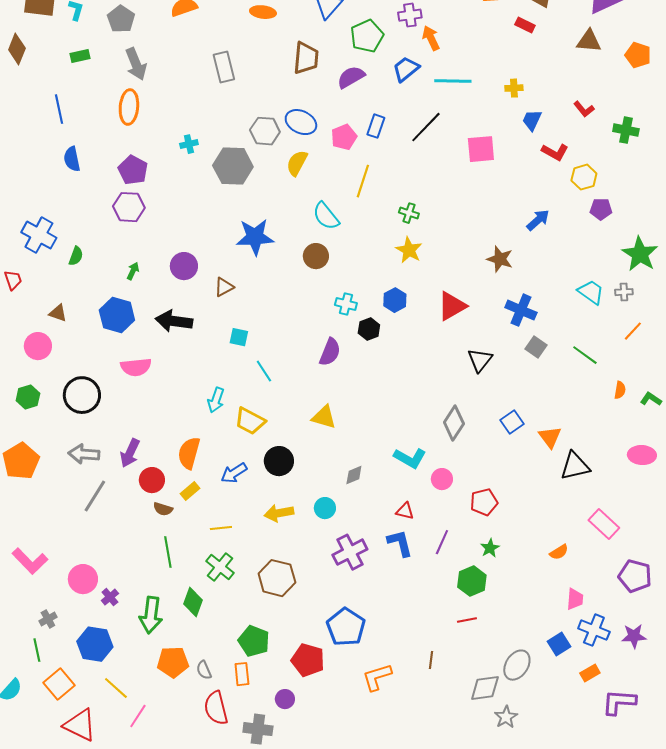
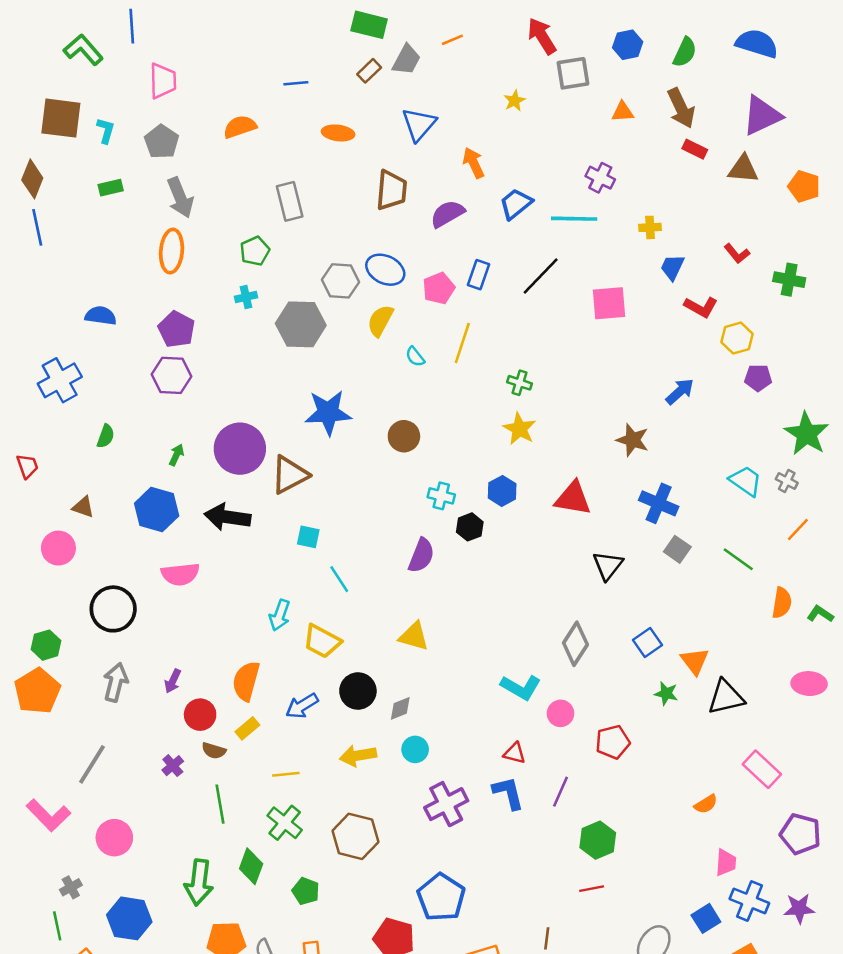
purple cross: (410, 15) -> (600, 178), moved, turned 35
red rectangle: (525, 25) -> (695, 149), moved
green pentagon: (367, 36) -> (255, 251), moved, size x0.7
orange arrow: (431, 38) -> (474, 163), moved
blue line: (59, 109) -> (37, 227), moved
blue semicircle: (72, 159) -> (101, 316), turned 110
cyan semicircle: (326, 216) -> (415, 357), moved, size x0.6
blue cross: (39, 235) -> (60, 380), moved, turned 32
purple circle: (184, 266) -> (240, 449), size x1.5
brown triangle: (224, 287) -> (290, 475), size x1.6
gray cross: (624, 292) -> (787, 481), turned 30
red triangle: (452, 306) -> (573, 498), turned 40
orange semicircle: (620, 390) -> (782, 603), size x1.4
green hexagon: (28, 397) -> (46, 645), moved
purple arrow: (130, 453) -> (173, 681), size x0.7
gray arrow: (84, 454) -> (116, 682), turned 100
gray diamond: (354, 475) -> (400, 708), moved
gray line: (95, 496) -> (92, 764), moved
green star: (490, 548) -> (666, 693), moved, turned -30
purple cross: (110, 597) -> (173, 766), moved
green pentagon: (254, 641) -> (306, 891), moved, size x0.7

